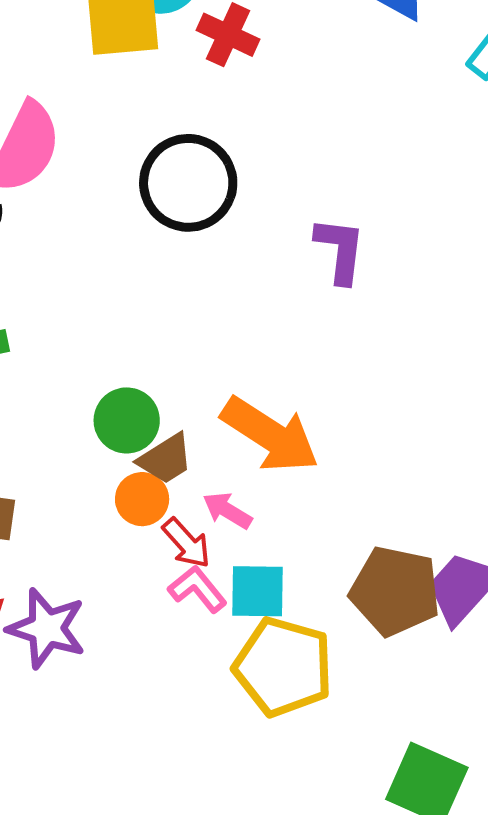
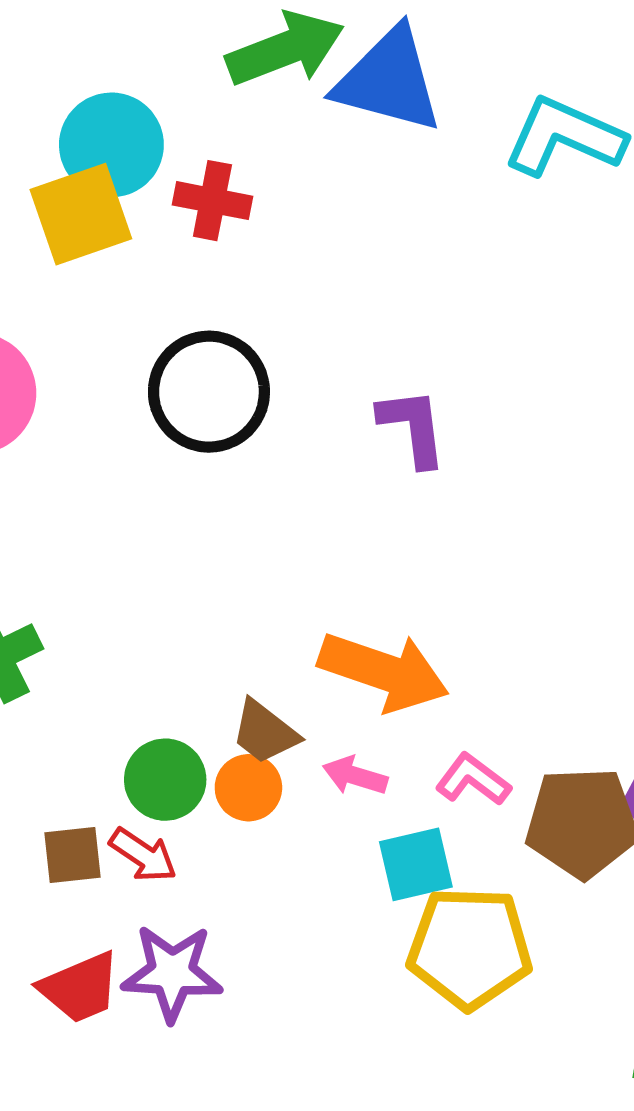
green circle: (127, 420) -> (165, 780), moved
brown trapezoid: (166, 459) -> (265, 732), turned 84
red arrow: (186, 543) -> (143, 855), moved
pink L-shape: (198, 589) -> (473, 780), moved

